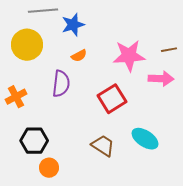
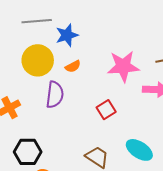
yellow circle: (27, 45) -> (38, 60), moved
red square: (112, 99) -> (106, 110), size x0.7

